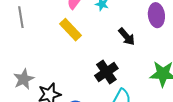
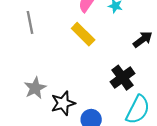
black arrow: (127, 37) -> (143, 39), turned -84

